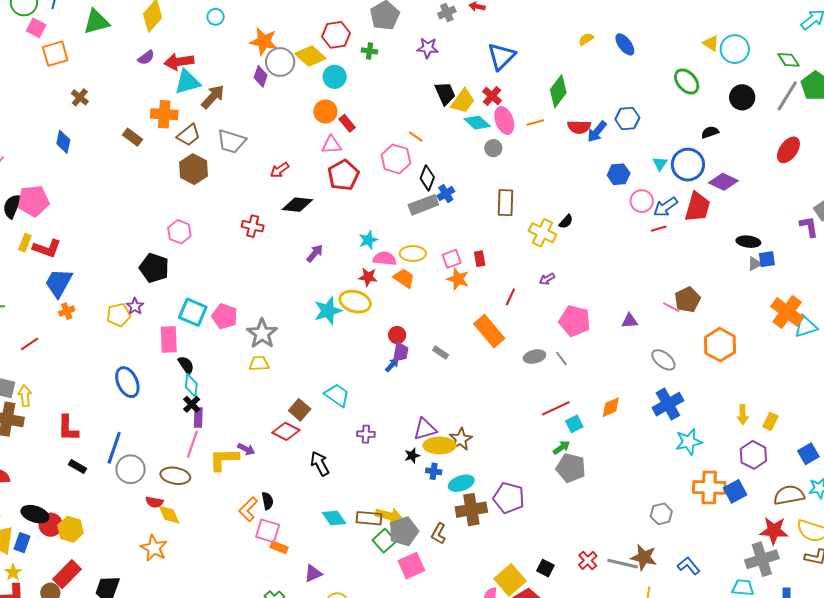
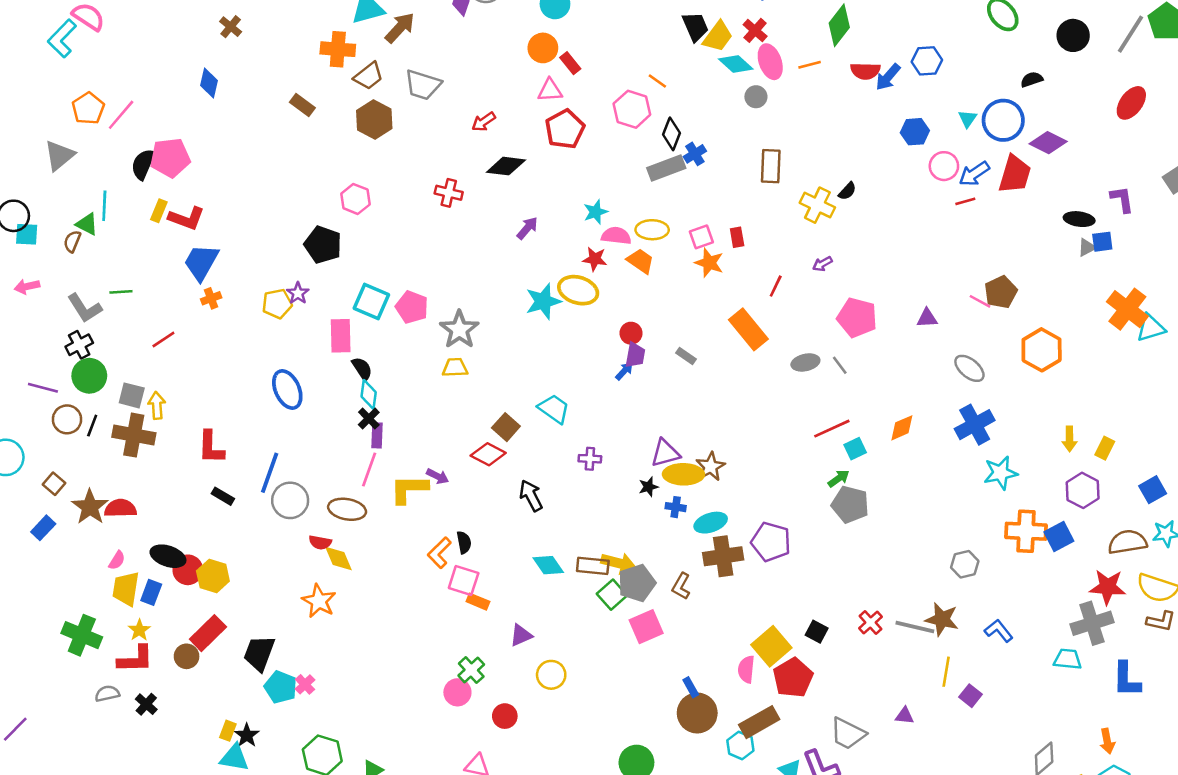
brown rectangle: (133, 137) -> (302, 105), moved
purple L-shape: (809, 227) -> (1122, 199), moved

